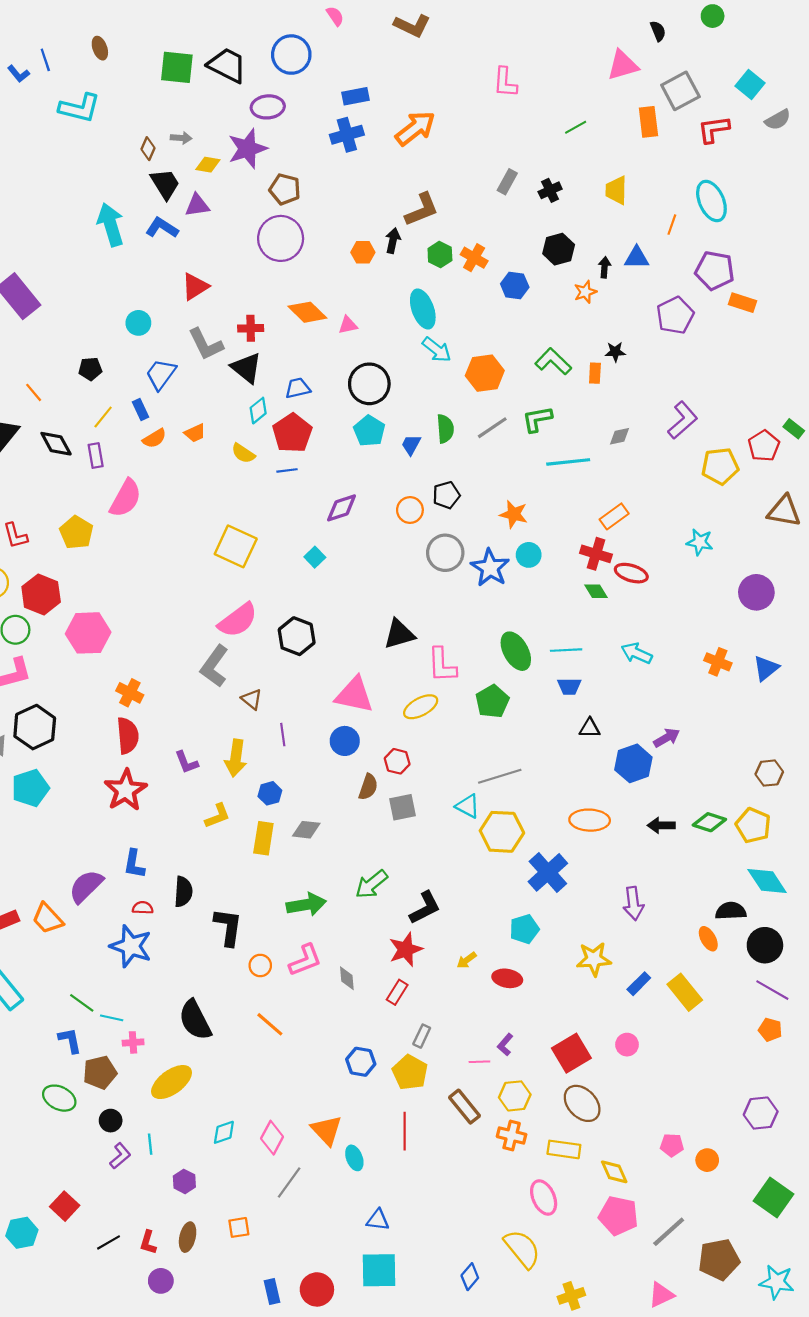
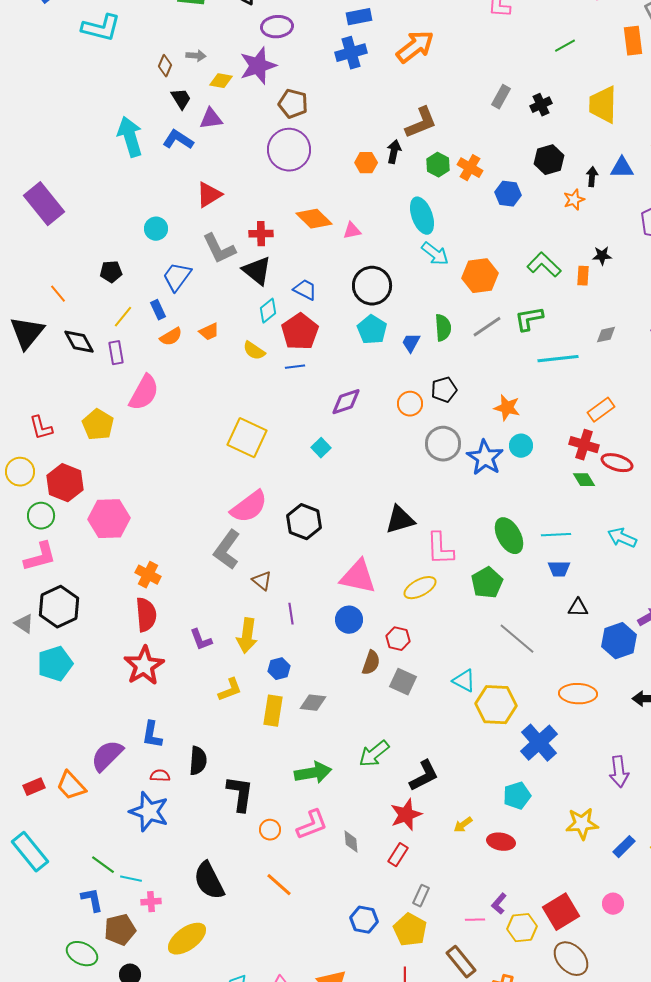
black trapezoid: (165, 184) -> (181, 99), size x0.7
yellow trapezoid: (616, 190) -> (603, 105), size x1.4
blue trapezoid: (298, 388) -> (305, 290), turned 40
gray line: (500, 776) -> (517, 639), moved, turned 57
gray square: (402, 807) -> (403, 682), turned 36
yellow hexagon: (515, 1096) -> (522, 928), moved

